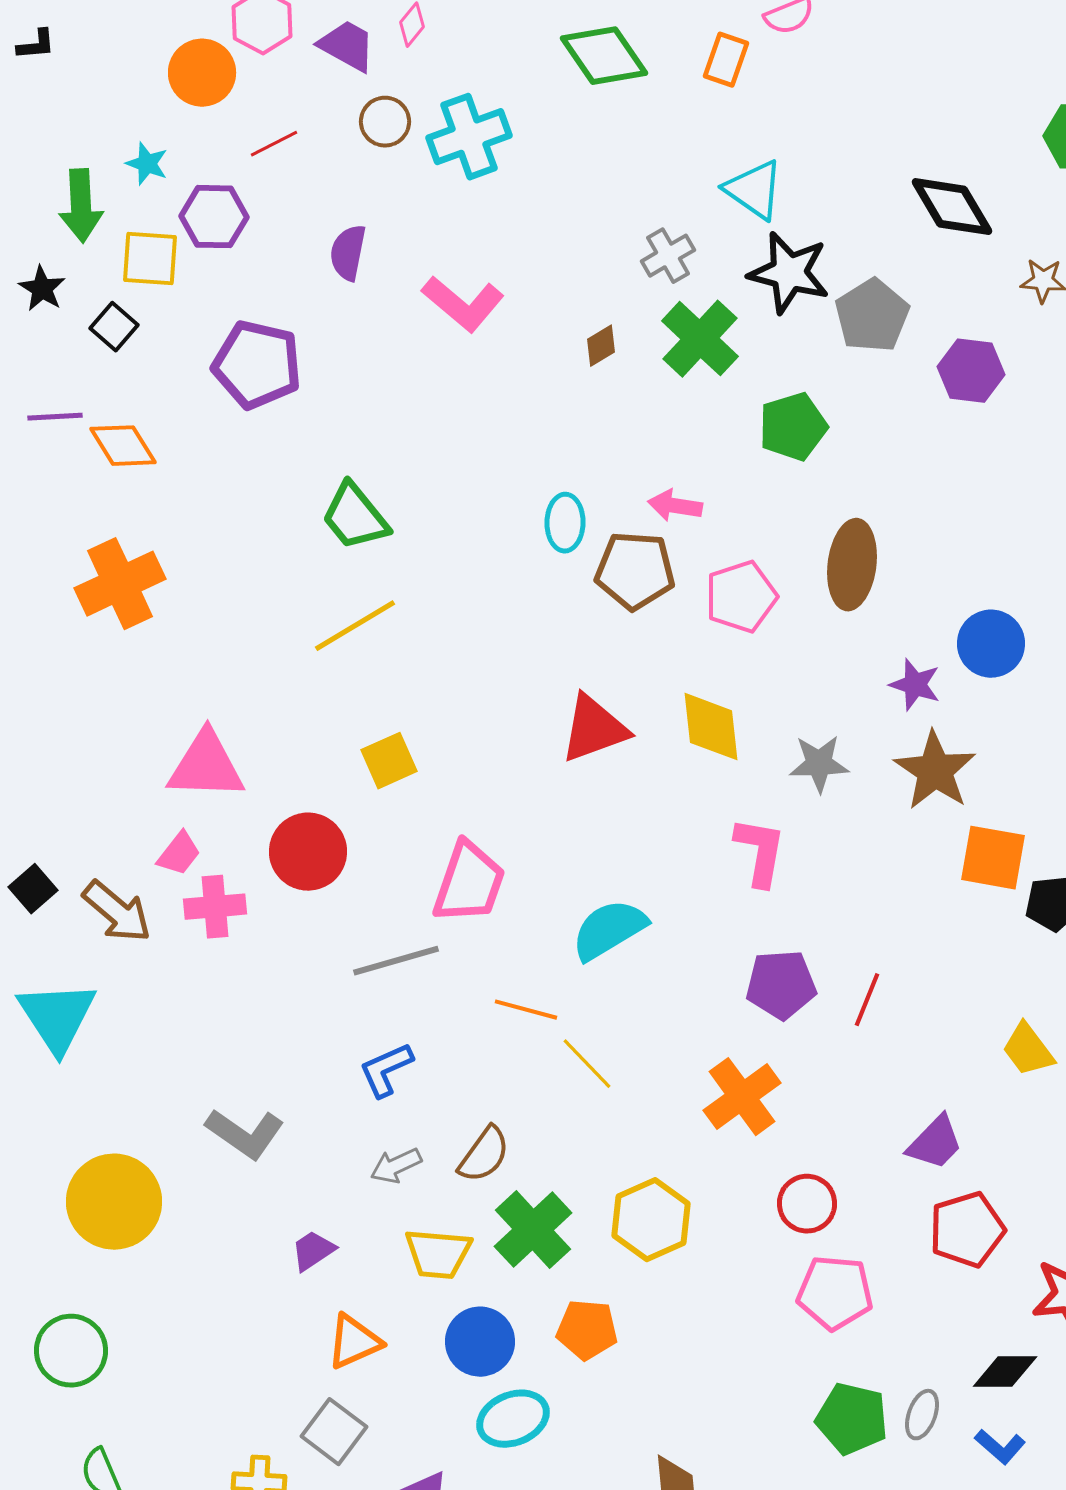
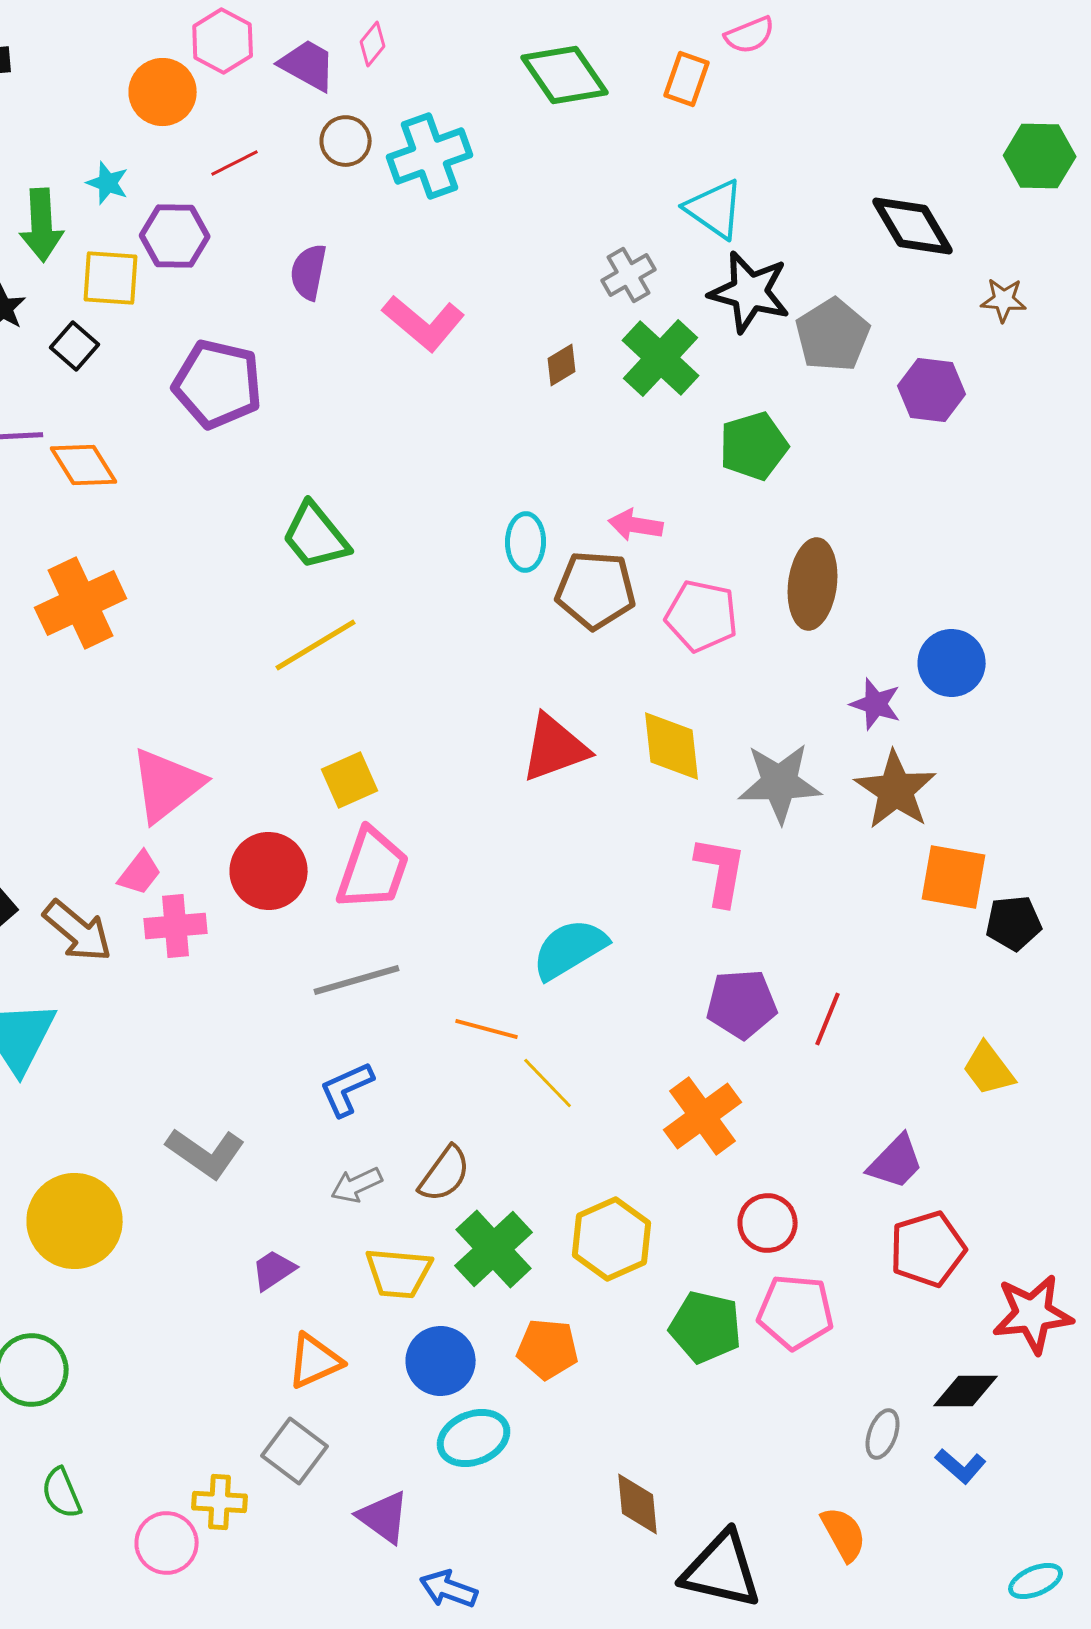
pink pentagon: (741, 597) -> (702, 616), turned 30
gray star: (819, 764) -> (780, 783), size x1.4
pink triangle: (206, 766) -> (167, 785), turned -40
pink trapezoid: (469, 883) -> (373, 869), moved
green pentagon: (852, 1419) -> (706, 1327), moved

